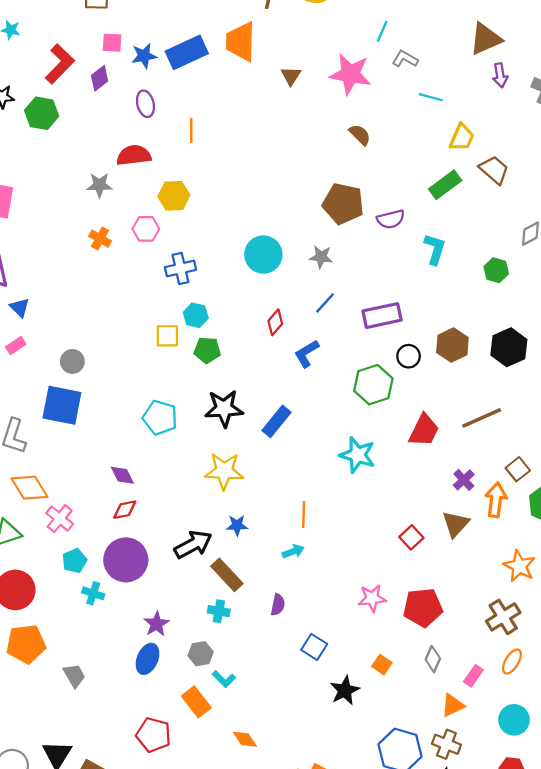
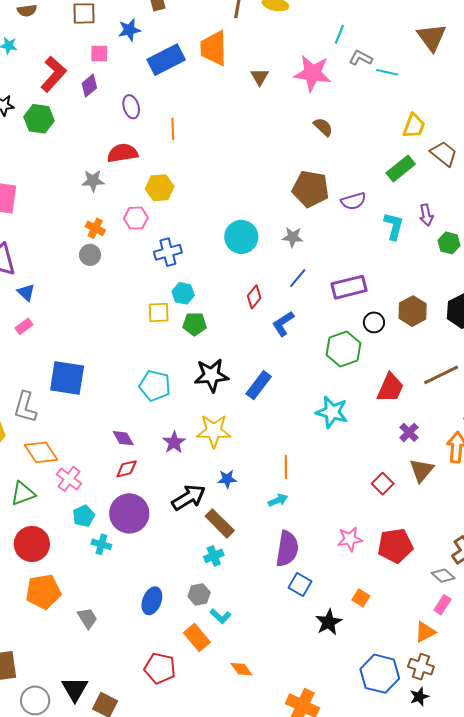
brown triangle: (486, 39) -> (432, 37), turned -40
blue star: (144, 56) -> (129, 30), moved
purple arrow: (500, 75) -> (426, 215), moved
cyan line: (431, 97) -> (387, 72), moved
gray circle: (72, 361) -> (90, 255), moved
purple cross: (464, 480) -> (409, 432), moved
purple semicircle: (278, 605) -> (287, 549), moved, size x1.8
cyan cross: (219, 611) -> (214, 556), turned -30
purple star: (156, 624) -> (174, 442), moved
gray diamond: (433, 659) -> (443, 576), moved, turned -70

